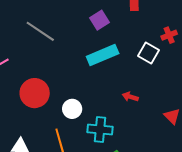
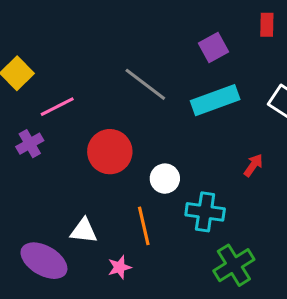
gray line: (40, 31) -> (145, 84), moved
red arrow: (130, 97) -> (253, 165), turned 105

